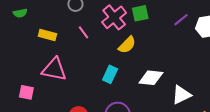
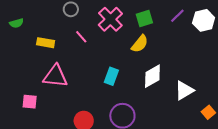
green square: (140, 13) -> (144, 18), moved
yellow semicircle: (127, 45) -> (140, 44), moved
white diamond: (151, 78) -> (152, 76), turned -30

